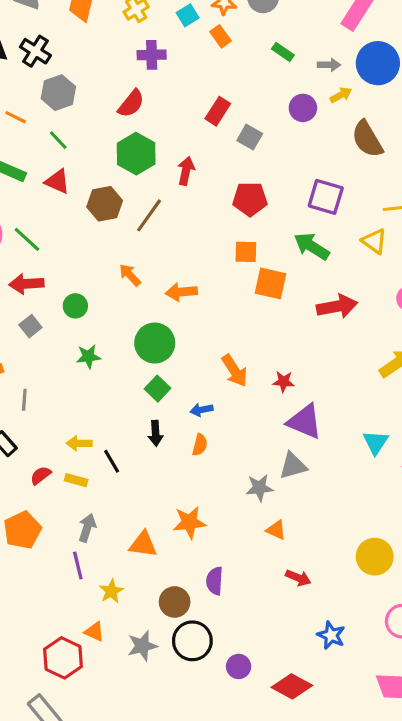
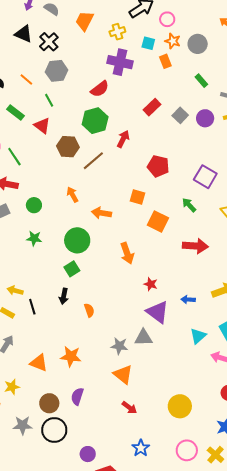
cyan square: (188, 15) -> (148, 43), turned 32
purple cross: (152, 55) -> (120, 62), size x1.4
gray square: (250, 137) -> (180, 115), moved
green arrow: (312, 246) -> (189, 205), size x0.7
orange square: (246, 252) -> (138, 197), moved
orange arrow: (234, 371) -> (127, 253), moved
blue arrow: (202, 410) -> (188, 300), moved
orange semicircle: (200, 445) -> (89, 310), turned -48
orange triangle: (276, 530) -> (123, 375), size x1.5
purple circle: (239, 666) -> (88, 454), moved

